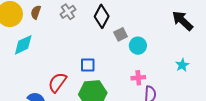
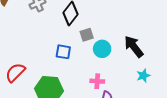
black arrow: (183, 21) -> (134, 47), moved
blue square: (88, 65) -> (63, 52), moved

